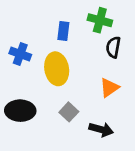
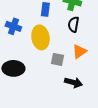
black semicircle: (113, 47) -> (73, 24), moved
gray square: (69, 112) -> (57, 59), moved, turned -32

